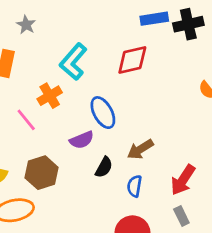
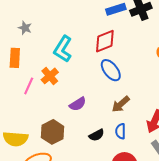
blue ellipse: (103, 113) -> (111, 70), moved
pink line: (26, 120) -> (29, 86), moved, turned 72
black semicircle: (104, 167) -> (97, 135), moved, turned 42

